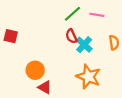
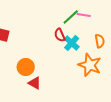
green line: (72, 14) -> (71, 17), moved
orange star: (88, 77) -> (90, 65), moved

